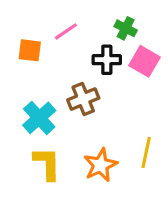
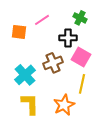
pink square: (145, 61) -> (81, 57), moved
yellow line: (146, 152) -> (82, 84), moved

